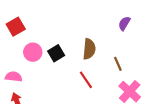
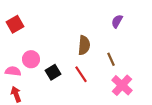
pink circle: (33, 52) -> (31, 59), moved
black square: (56, 53) -> (53, 72), moved

